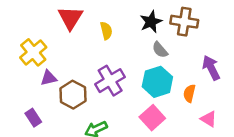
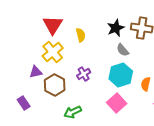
yellow cross: (33, 52) -> (53, 52), moved
purple cross: (110, 81) -> (84, 74), size x0.6

